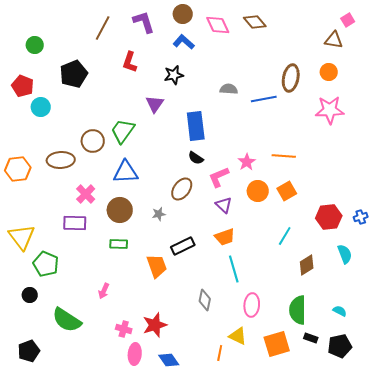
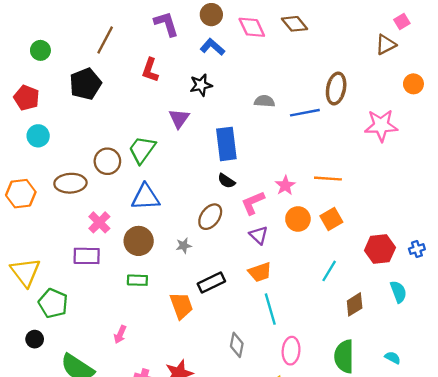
brown line: (103, 28) -> (105, 40), moved
brown triangle: (334, 40) -> (386, 45), turned -36
orange circle: (329, 72) -> (413, 84), moved
cyan circle: (41, 107) -> (38, 136), moved

